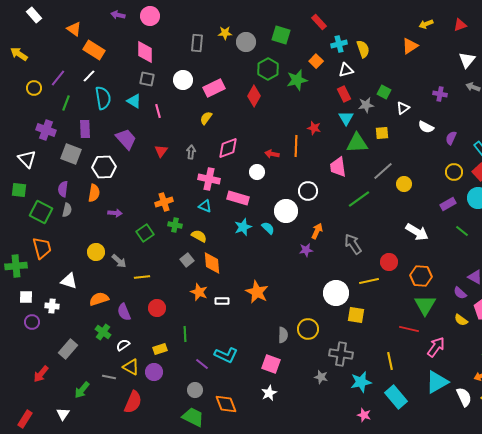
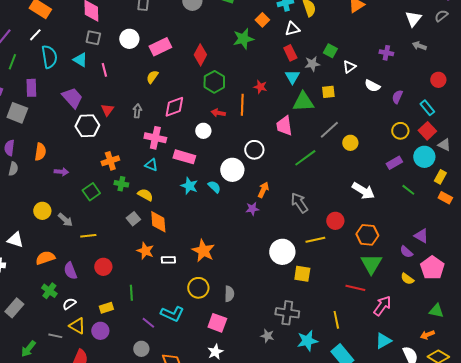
green hexagon: (268, 69) -> (214, 82), moved
white hexagon: (104, 167) -> (87, 126), moved
cyan star: (243, 227) -> (189, 186), turned -30
yellow circle: (308, 329) -> (198, 288), moved
cyan triangle: (437, 382) -> (383, 341), size x0.7

